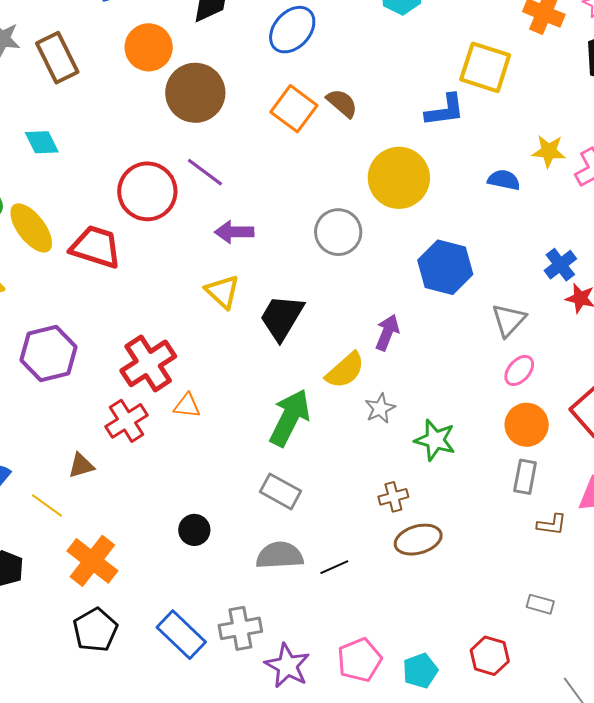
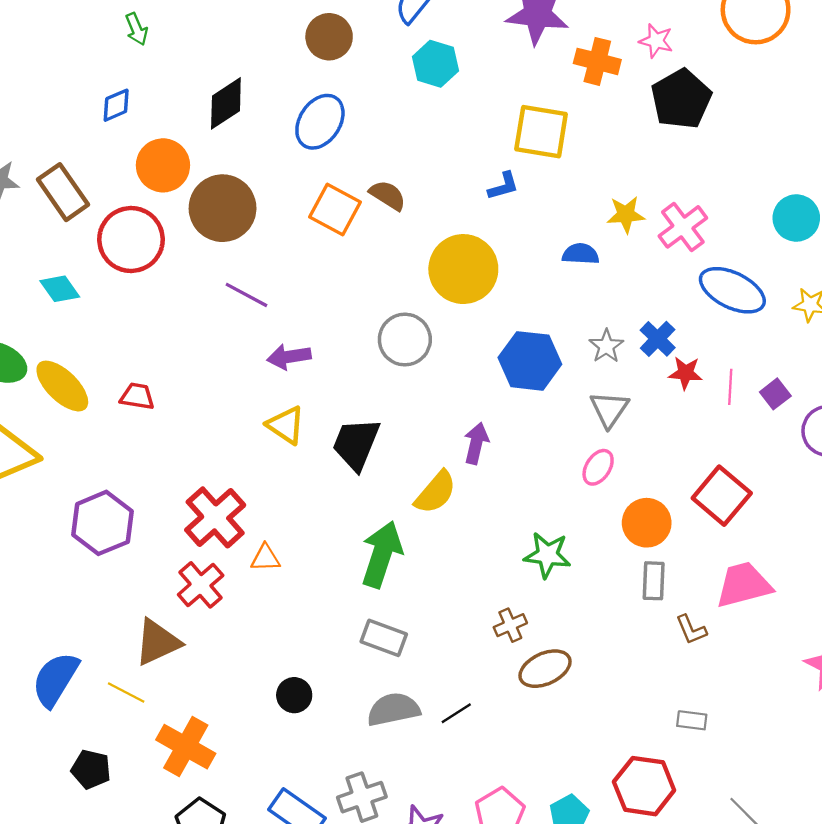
blue L-shape: (445, 110) -> (503, 186), size x0.7
red circle: (147, 191) -> (131, 239), moved
red trapezoid: (96, 247) -> (137, 396), size x0.6
pink ellipse: (519, 370) -> (598, 467), moved
gray star: (380, 408) -> (606, 346), moved
brown triangle: (81, 466) -> (157, 642), size x1.6
brown L-shape: (552, 525) -> (691, 630), turned 68
red hexagon: (490, 656) -> (644, 786), size x1.4

